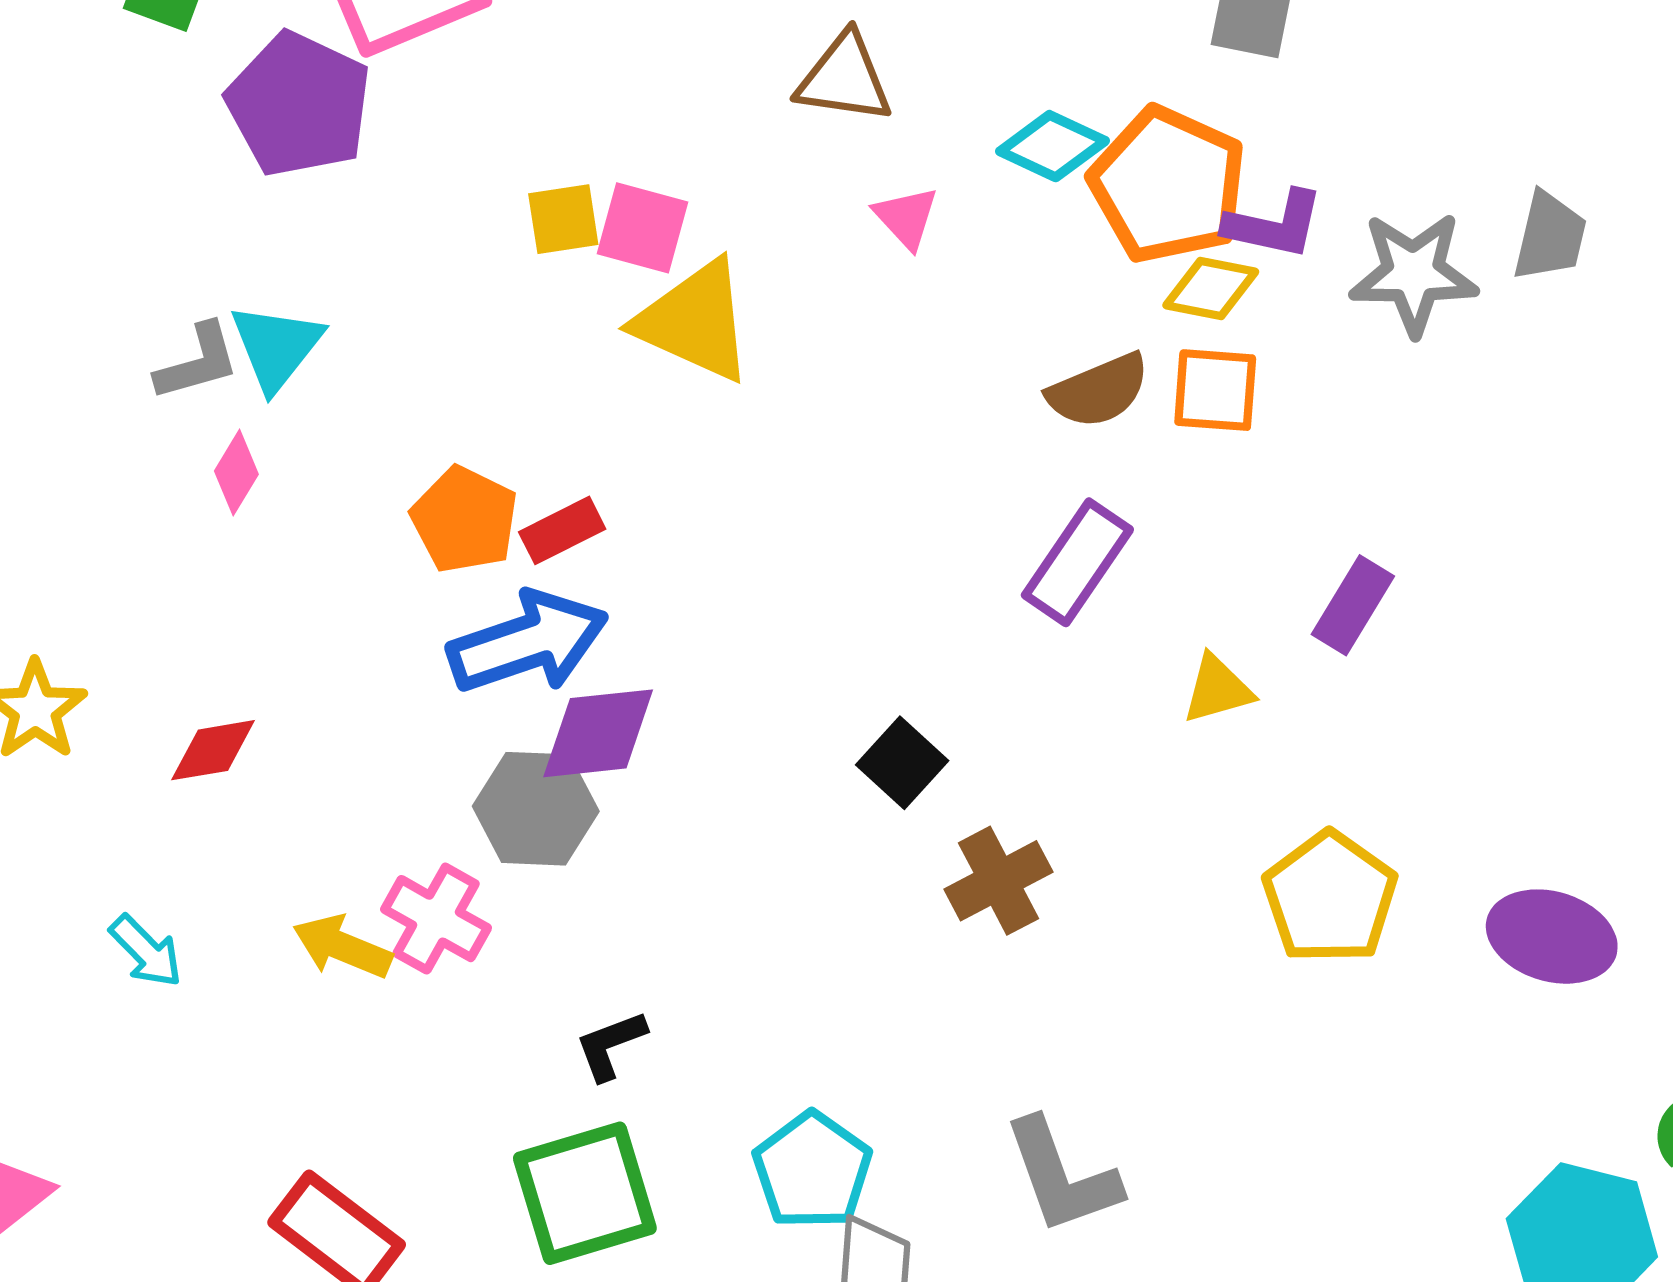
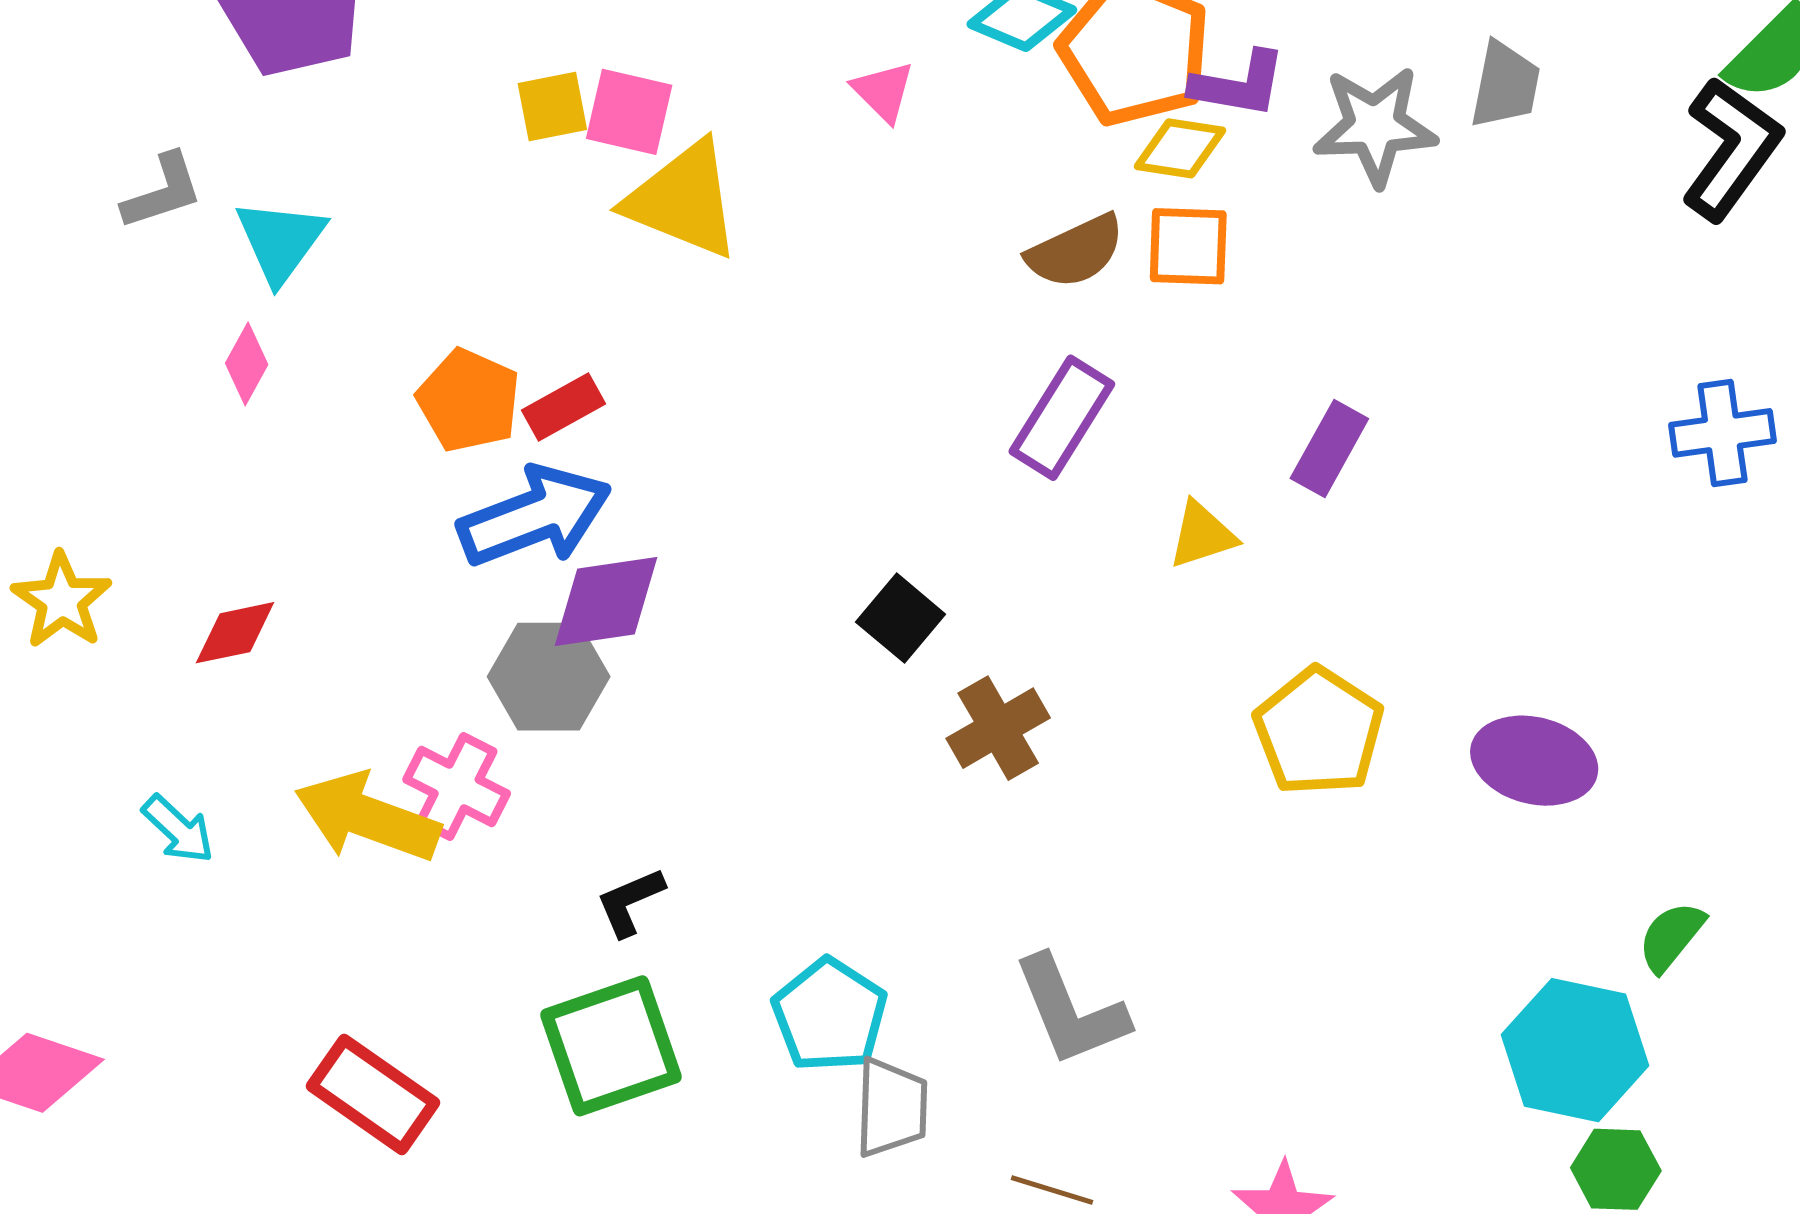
gray L-shape: (198, 362) -> (163, 192), moved
yellow arrow: (342, 947) -> (367, 817), size x1.5

